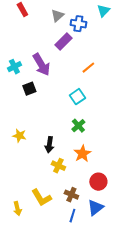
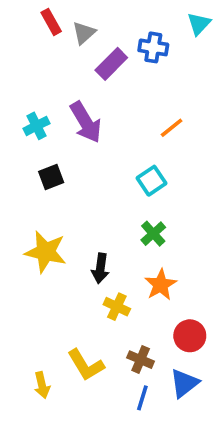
gray triangle: (57, 16) -> (84, 33), moved
purple rectangle: (63, 42) -> (111, 64), moved
black square: (29, 89) -> (51, 177), moved
yellow star: (19, 136) -> (46, 252), size x1.6

